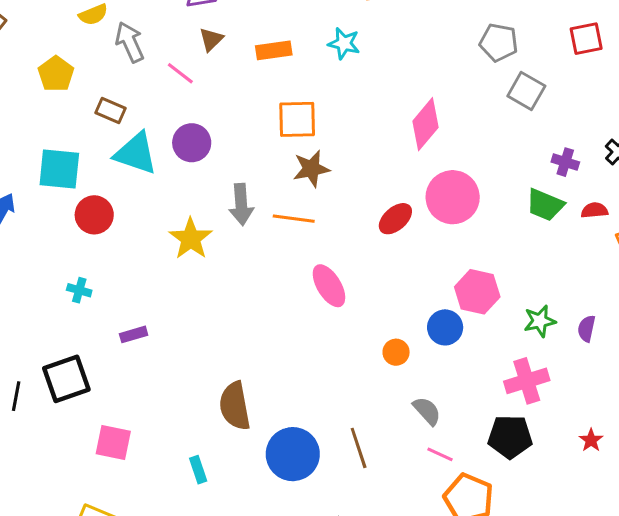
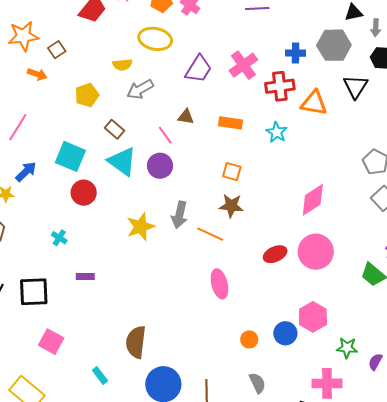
brown triangle: (211, 39) -> (186, 117), moved, turned 36
gray arrow: (130, 42) -> (140, 89), turned -112
pink line: (180, 73) -> (165, 135), moved
orange square: (297, 119) -> (232, 172), size x0.7
cyan rectangle: (198, 470) -> (100, 376), turned -36

